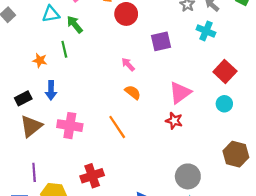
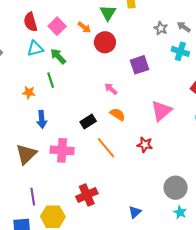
black rectangle: (23, 98) -> (88, 121), moved
red star: (174, 121) -> (145, 145), moved

